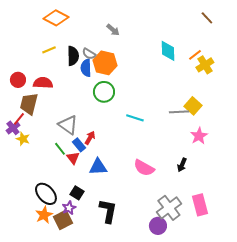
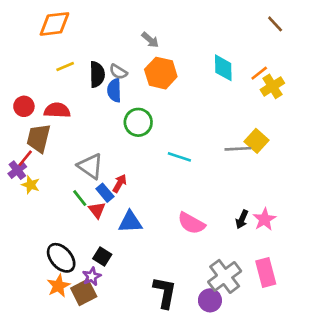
orange diamond: (56, 18) -> (54, 24), moved, turned -35
orange hexagon: (105, 63) -> (161, 73), moved
pink star: (199, 136) -> (264, 219), moved
black L-shape: (108, 211) -> (165, 292), moved

